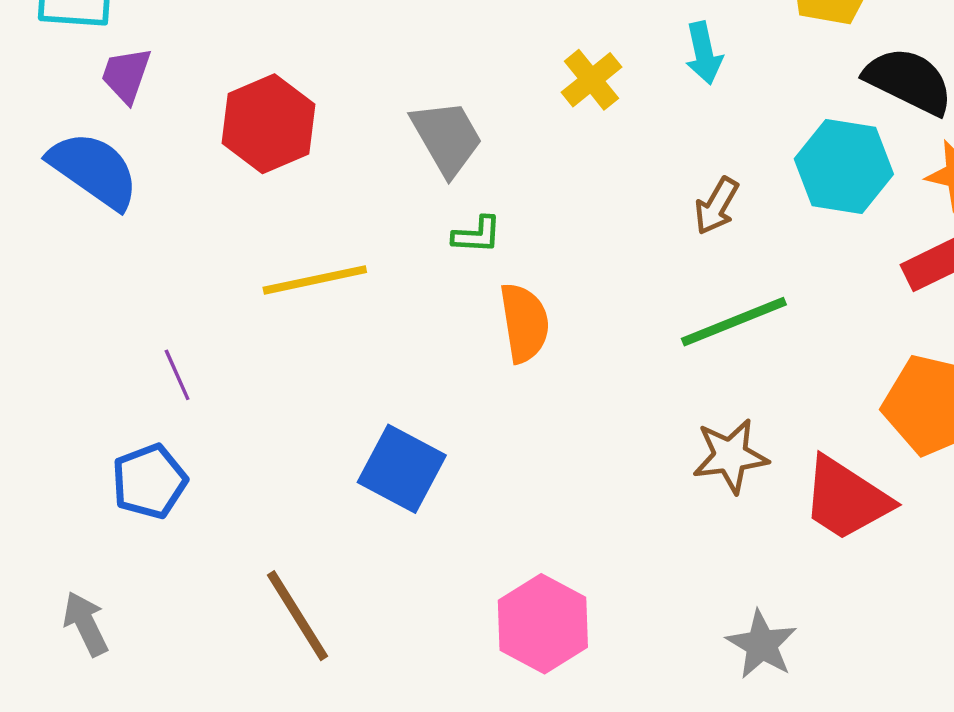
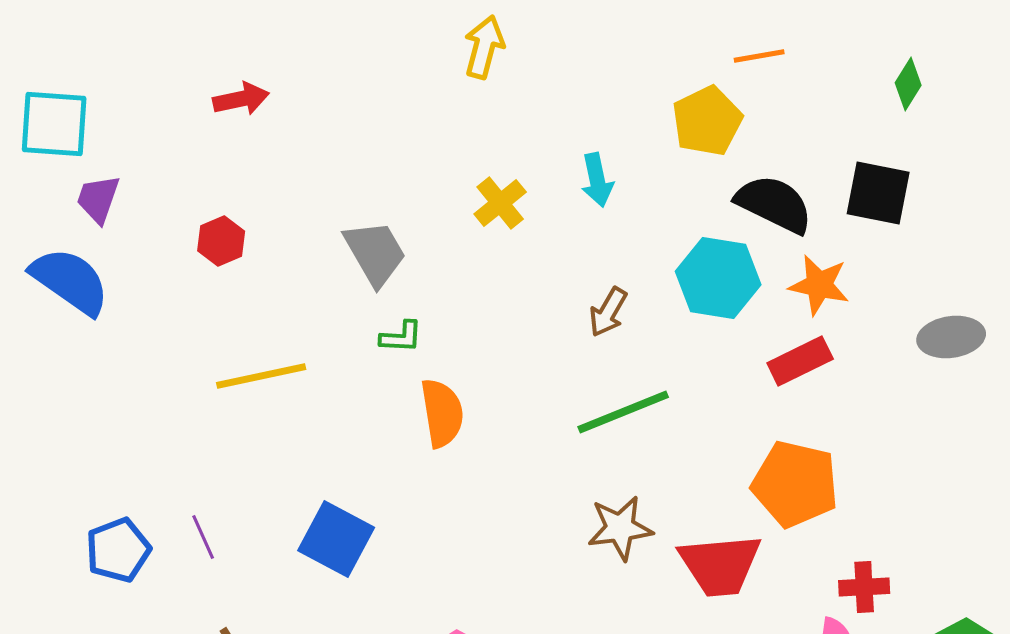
red hexagon: (269, 124) -> (221, 241), size x0.6
purple line: (177, 375) -> (203, 537), moved
red trapezoid: (846, 499) -> (720, 565), turned -38

